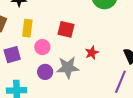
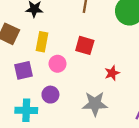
gray star: (68, 67) -> (95, 104), moved
purple circle: (45, 72) -> (50, 95), moved

